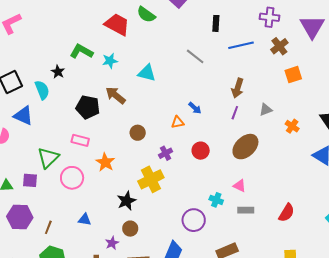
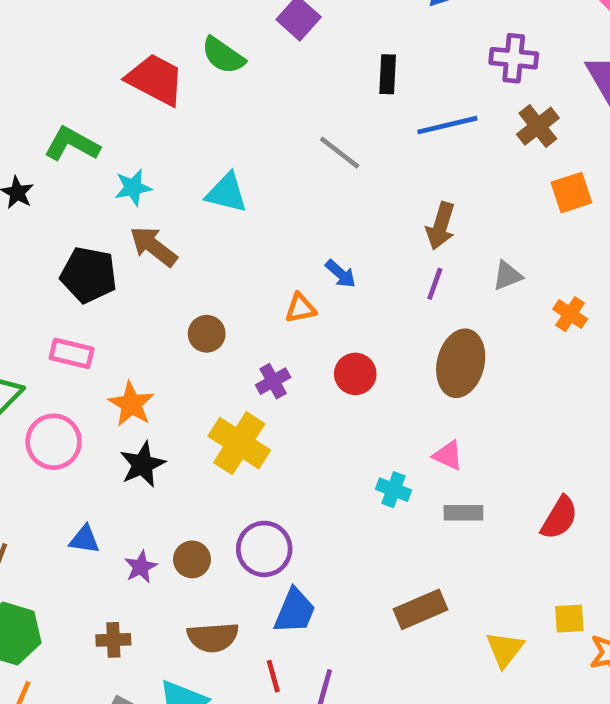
cyan star: (110, 61) -> (133, 188), moved
brown ellipse: (245, 147) -> (461, 363), turned -32
yellow cross: (151, 179) -> (239, 443), turned -30
black star: (127, 201) -> (142, 464), moved
purple circle: (194, 220) -> (264, 549), moved
purple star: (112, 243) -> (141, 567), moved

